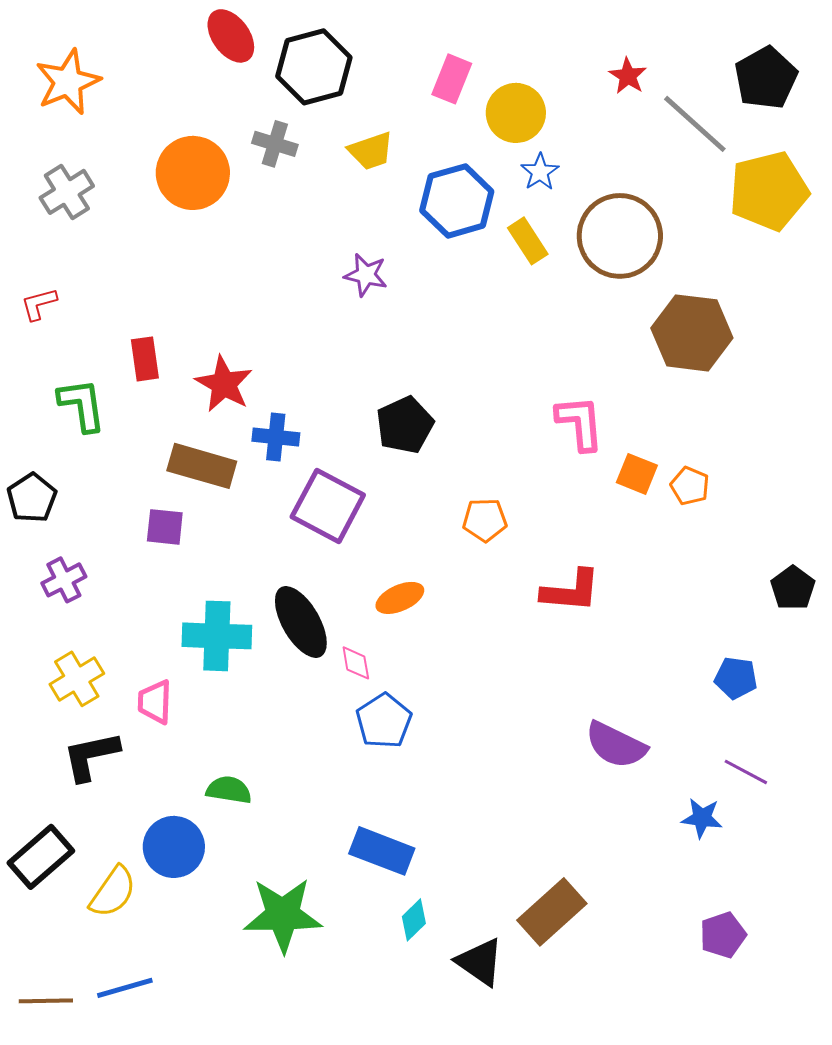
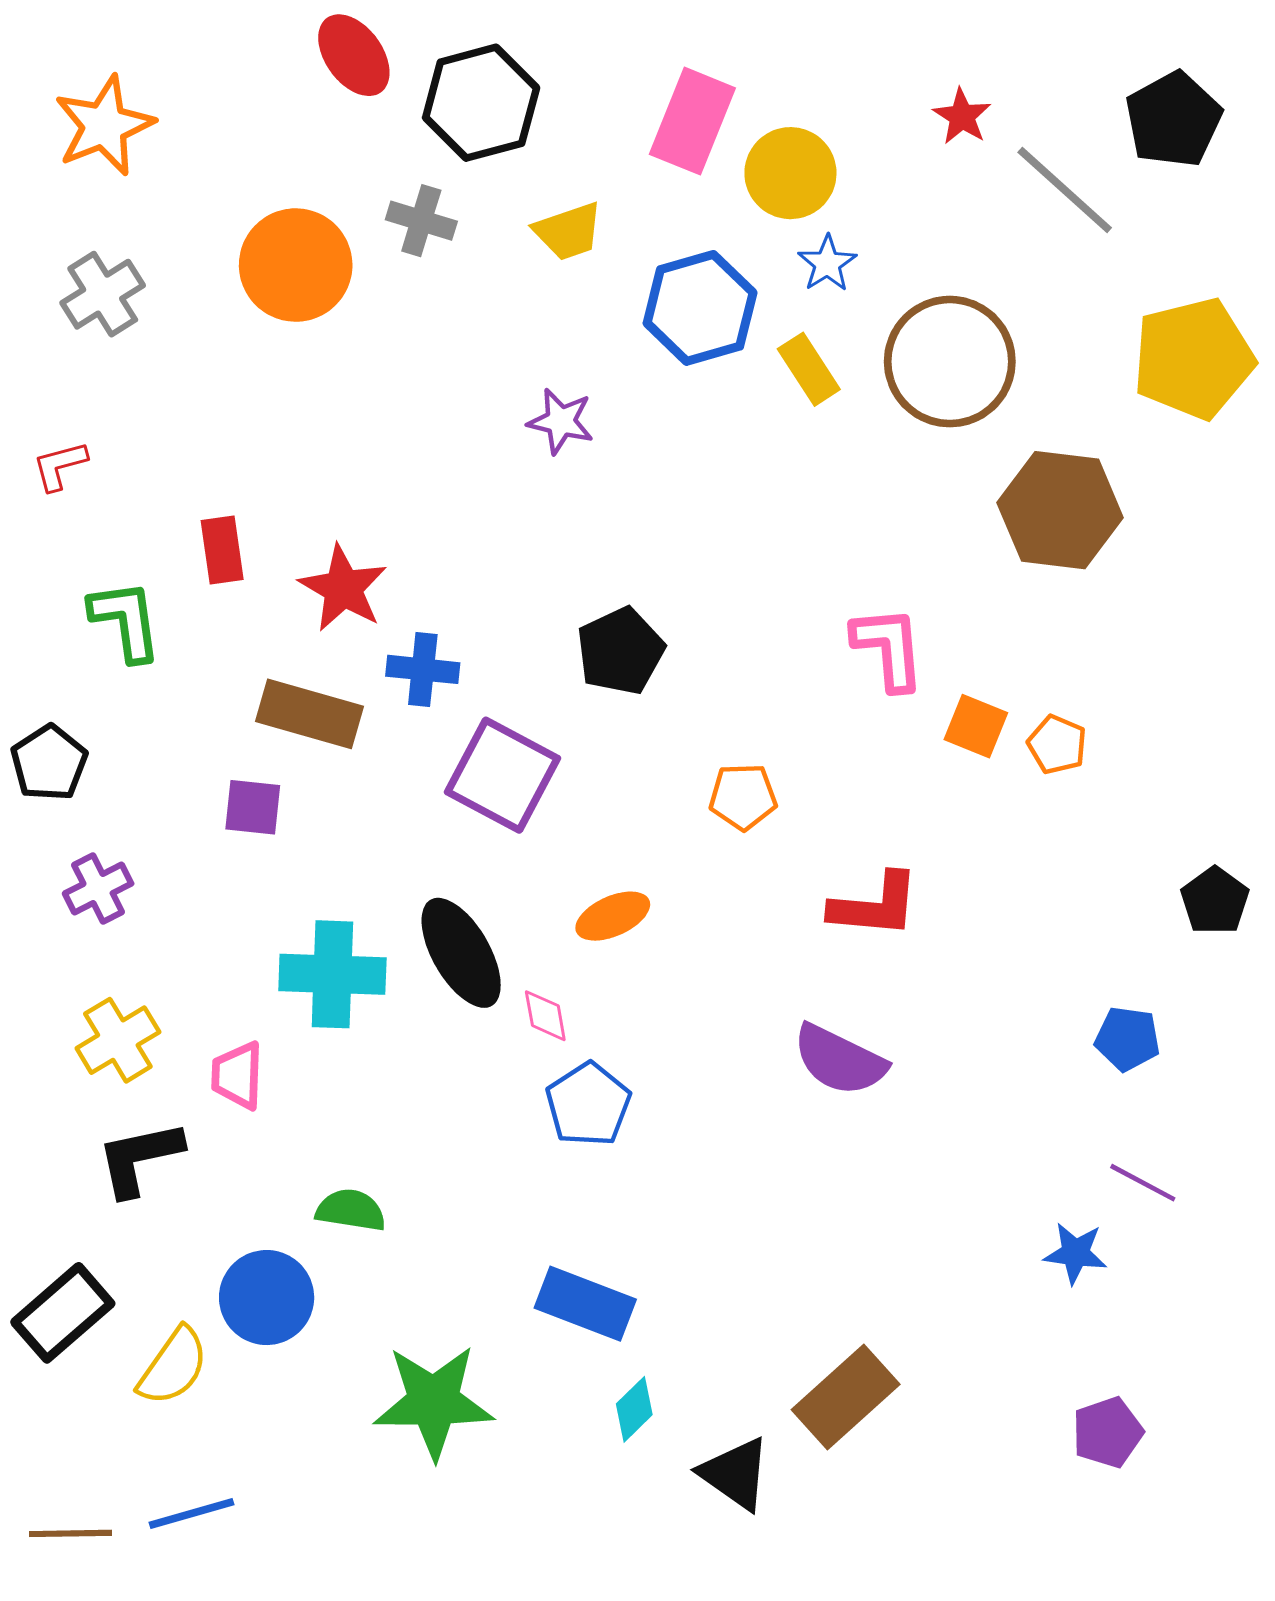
pink rectangle: (452, 79) -> (692, 121), size x1.4
yellow pentagon: (769, 191) -> (1193, 358), moved
purple semicircle: (616, 745) -> (839, 1060), moved

